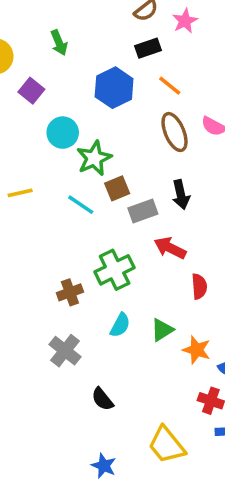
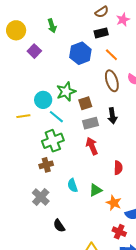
cyan circle: (63, 133) -> (43, 100), moved
brown square: (117, 188) -> (85, 103), moved
yellow line: (20, 193) -> (23, 116), moved
red arrow: (170, 248) -> (92, 146), moved, turned 36
green cross: (115, 270) -> (53, 141), moved
cyan semicircle: (120, 325) -> (72, 185), turned 128

